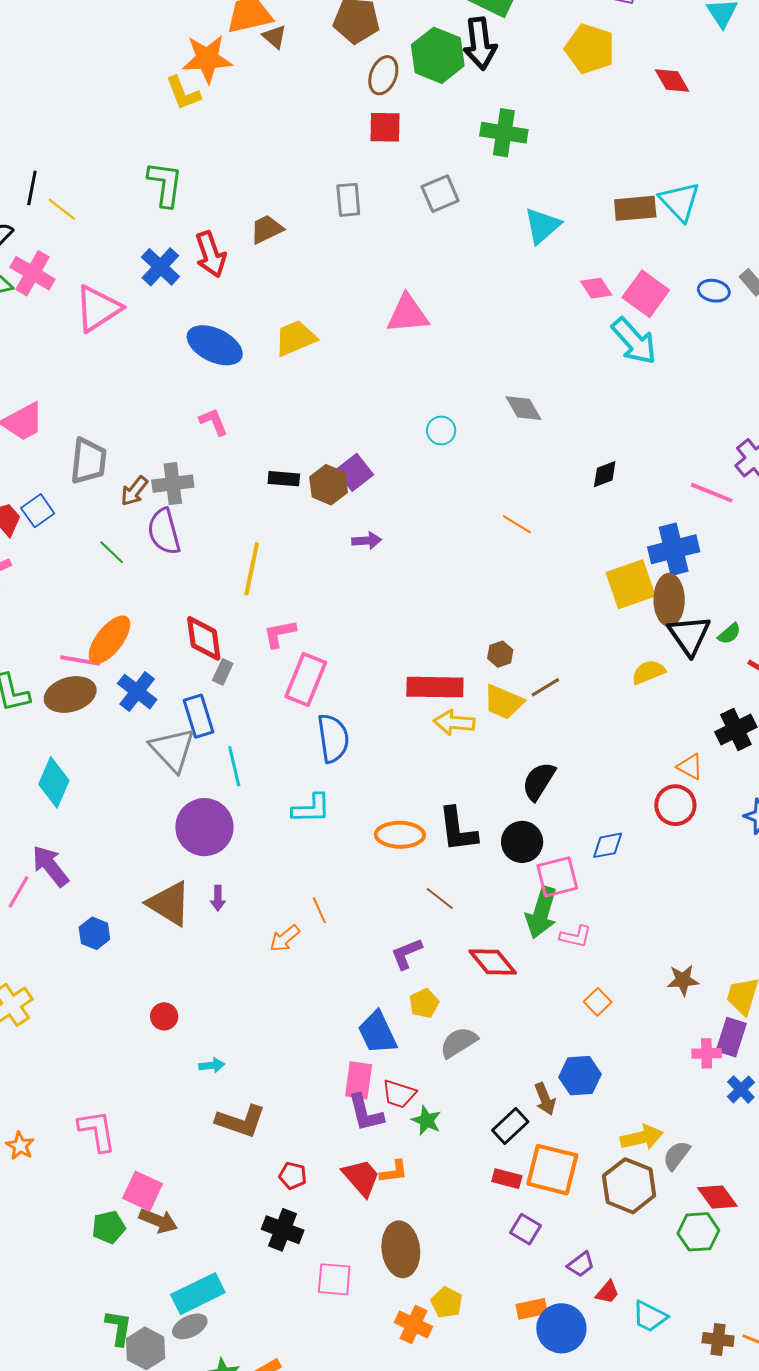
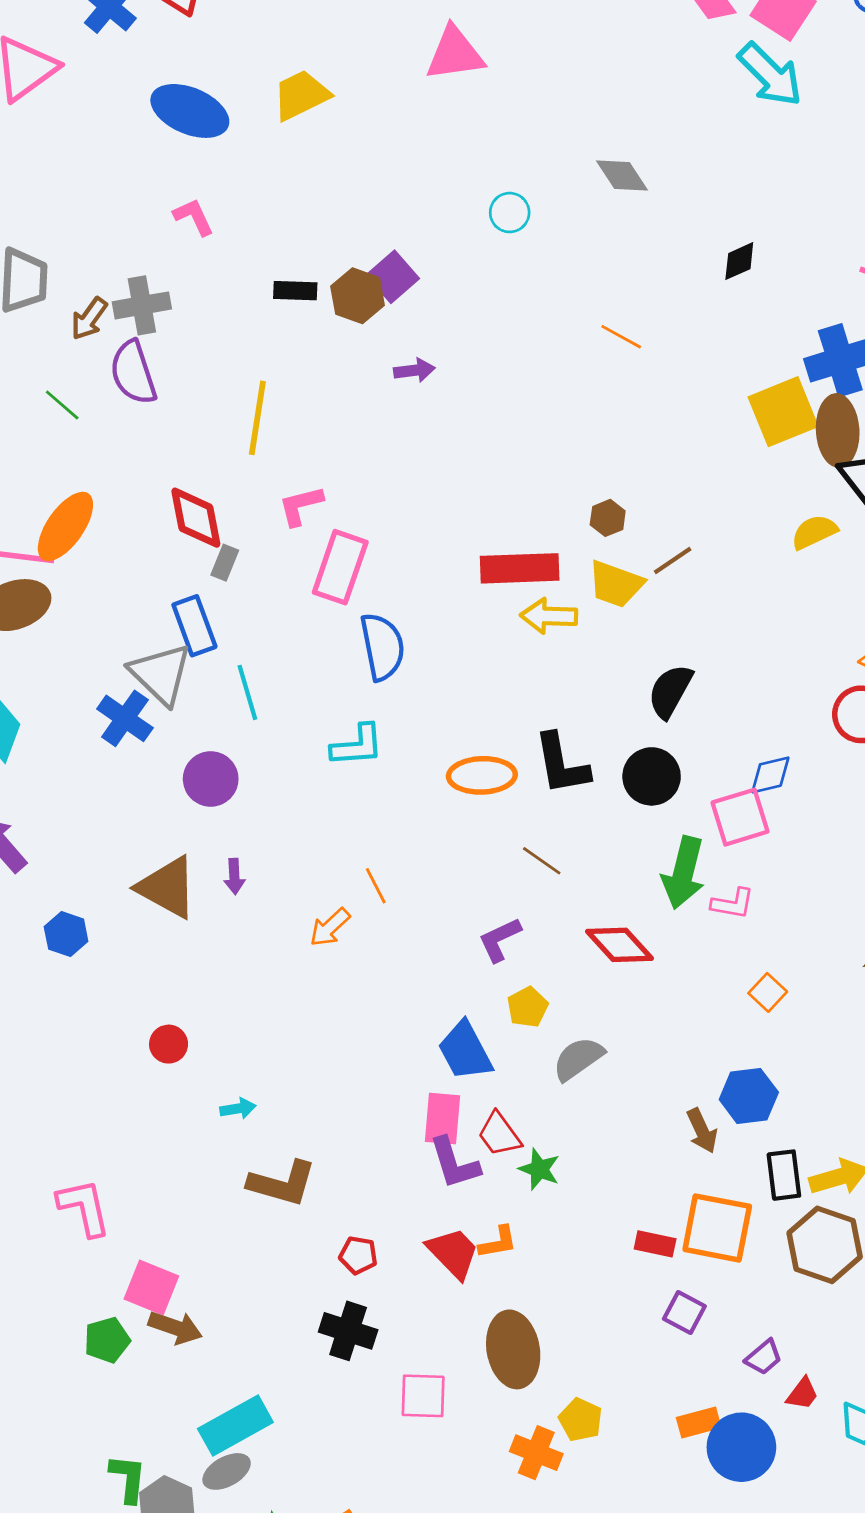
blue cross: (137, 692) -> (125, 718), moved
purple circle: (204, 827) -> (211, 779), size x0.7
pink square: (557, 877) -> (740, 817), moved
red trapezoid: (399, 1094) -> (499, 1134), turned 39
black rectangle: (510, 1126) -> (784, 1175), moved, turned -51

